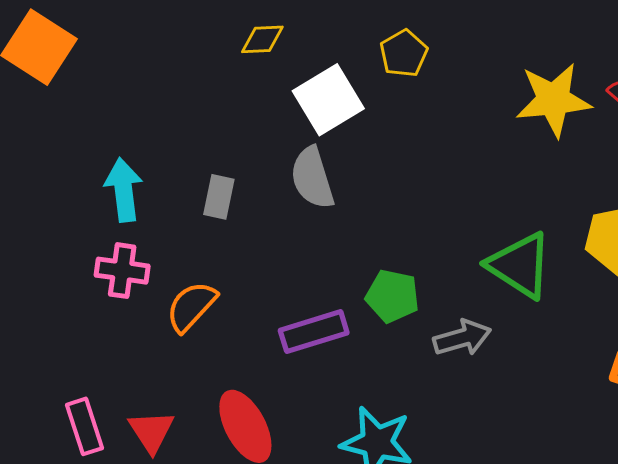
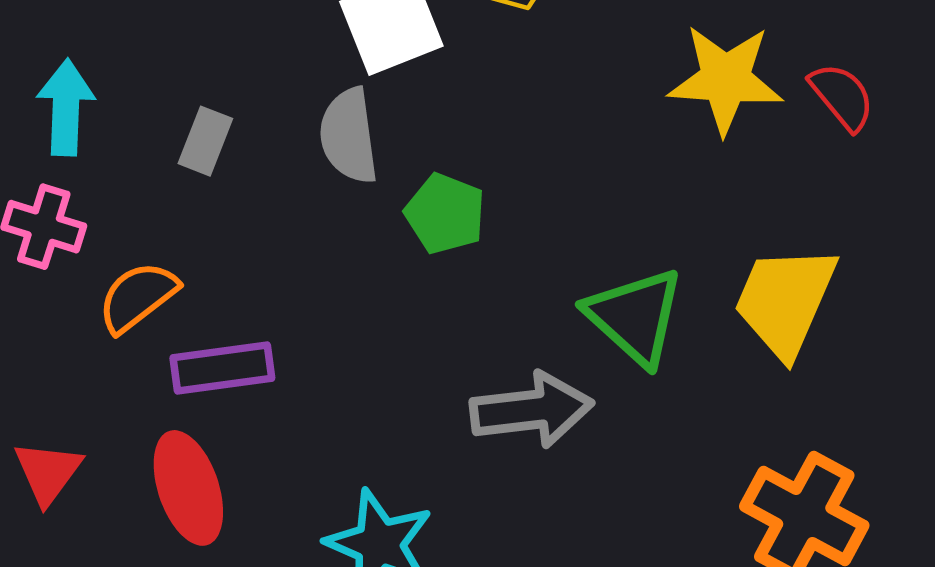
green pentagon: (392, 296) -> (445, 214), moved
purple rectangle: (314, 332) -> (222, 368), moved
gray arrow: (462, 338) -> (532, 410), size x1.4

